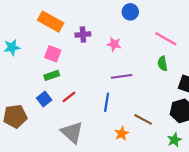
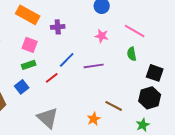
pink star: (114, 44) -> (102, 36), moved
red line: (69, 97) -> (52, 78), moved
blue line: (107, 102) -> (67, 60), moved, turned 36

